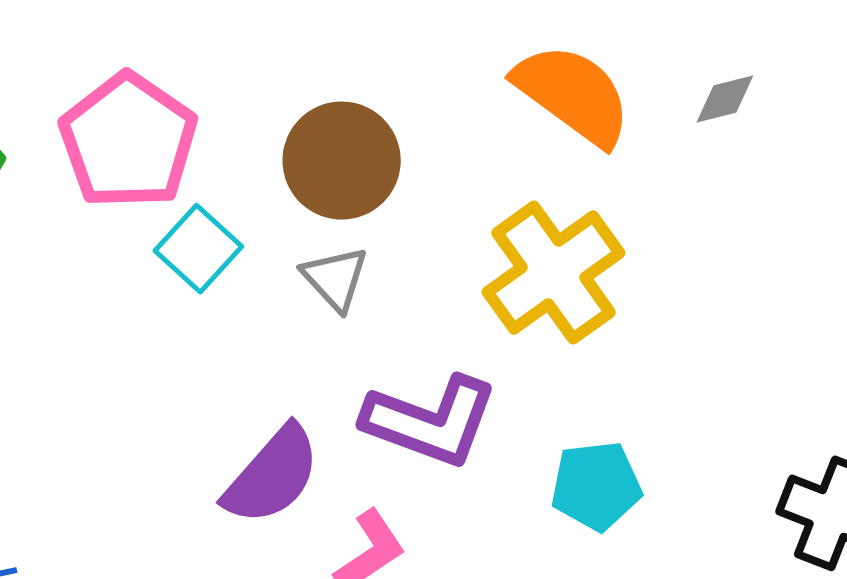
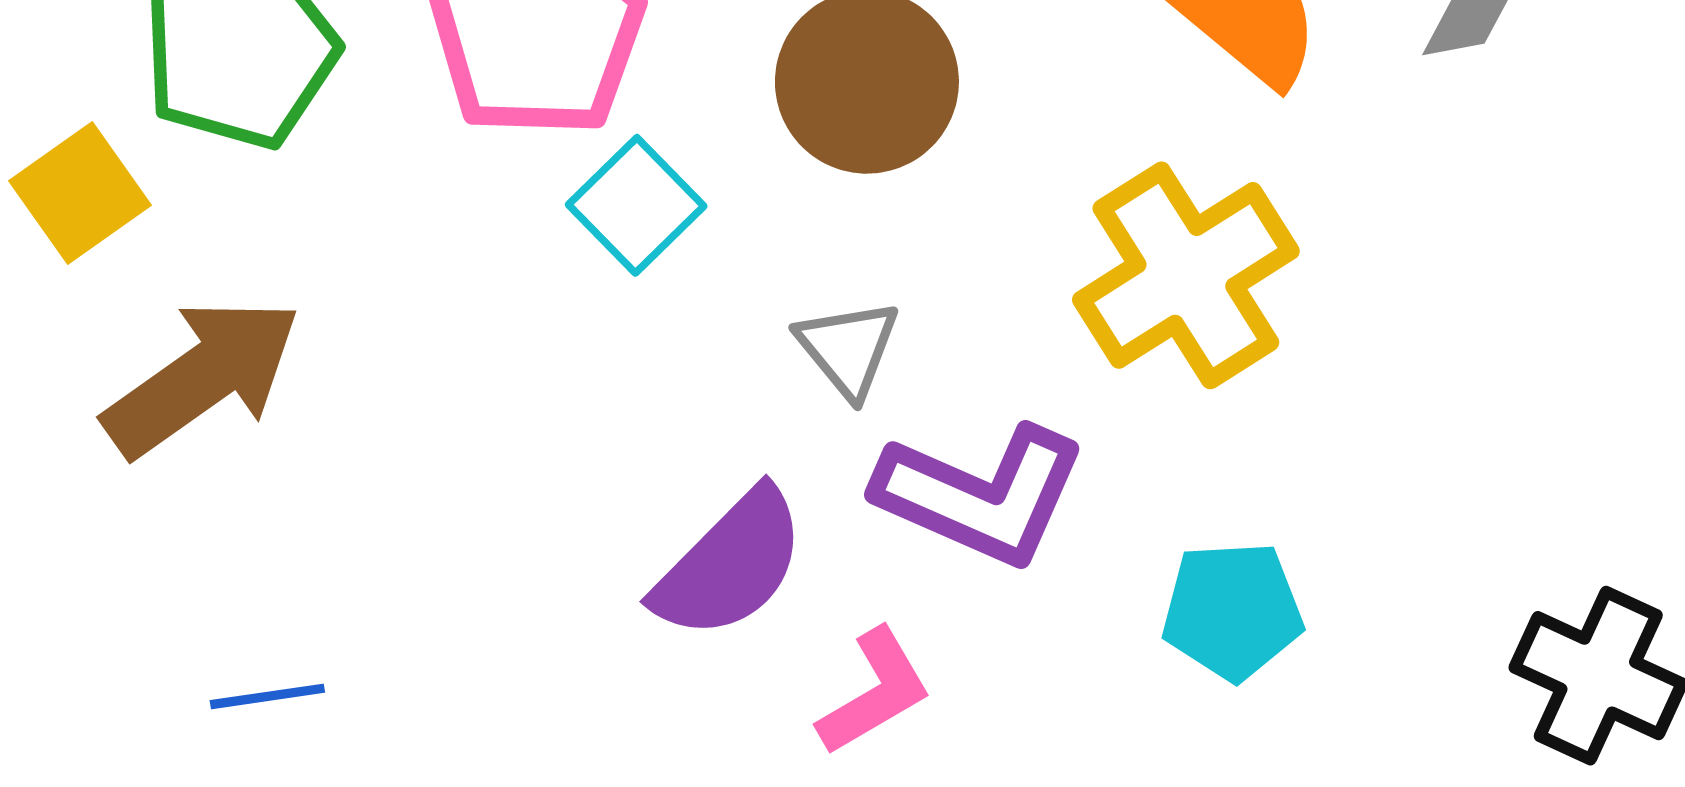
gray triangle: (335, 278) -> (848, 348), moved

